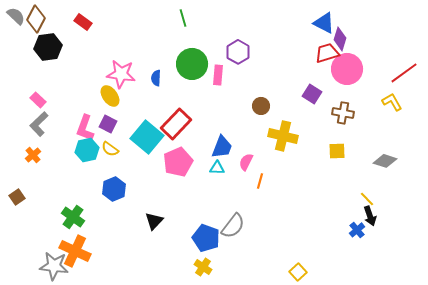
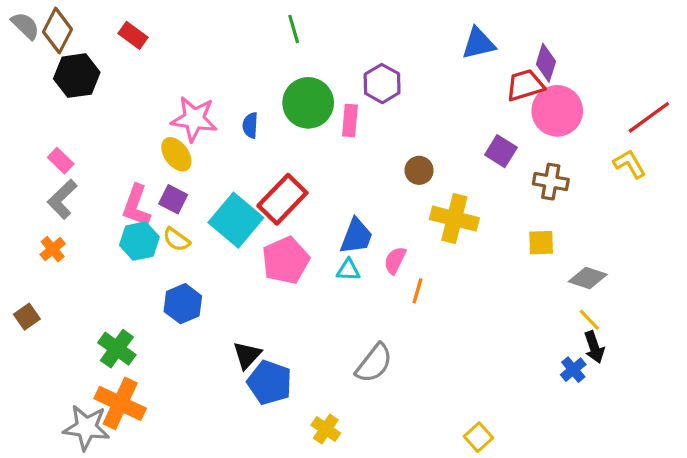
blue triangle: (324, 23) -> (478, 43), moved, turned -40
gray diamond: (385, 161) -> (588, 278), moved
blue pentagon: (206, 238) -> (270, 382), moved

